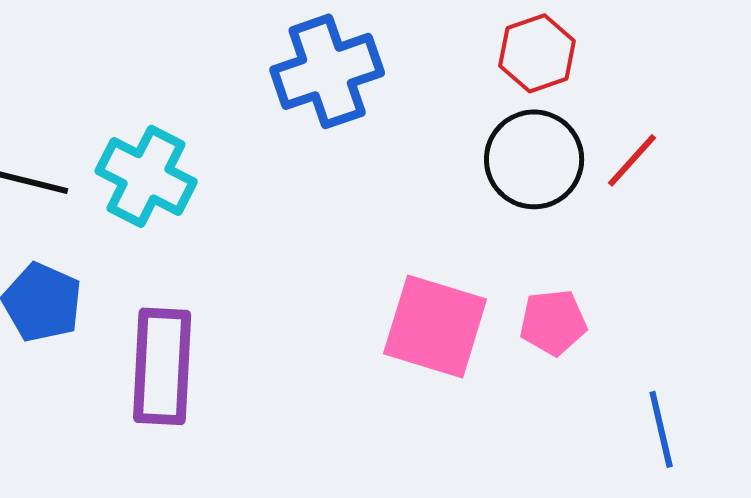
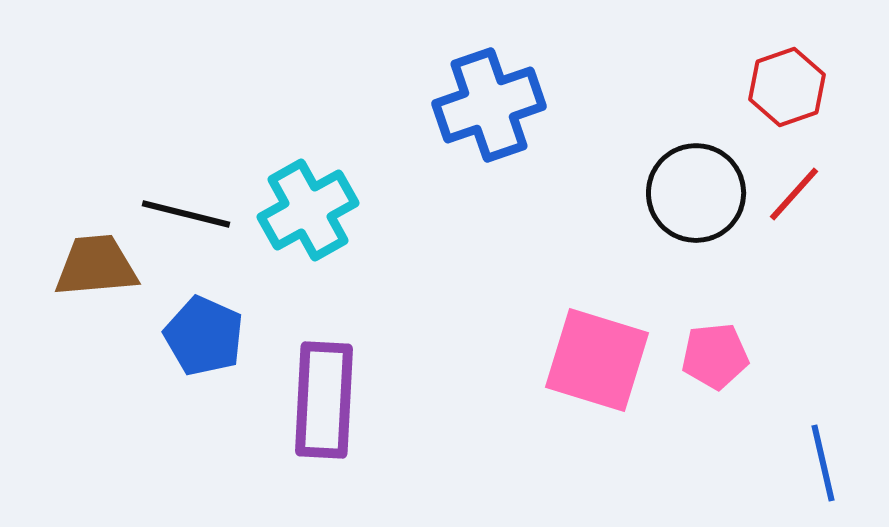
red hexagon: (537, 53) -> (787, 87), moved
cyan cross: (146, 176) -> (308, 210), turned 34

